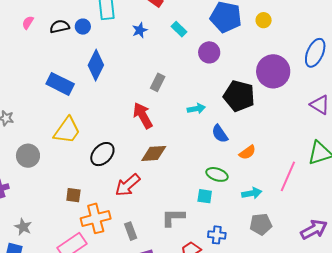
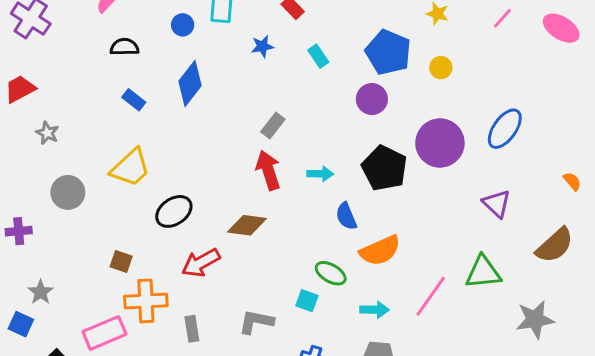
black semicircle: (60, 26) -> (124, 47), moved
purple circle: (209, 52) -> (372, 99), moved
blue rectangle: (60, 84) -> (134, 100), size x0.6
red arrow: (143, 116) -> (268, 170), moved
orange semicircle: (247, 152) -> (380, 251), size x1.6

